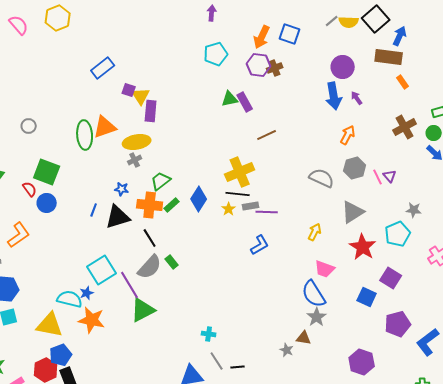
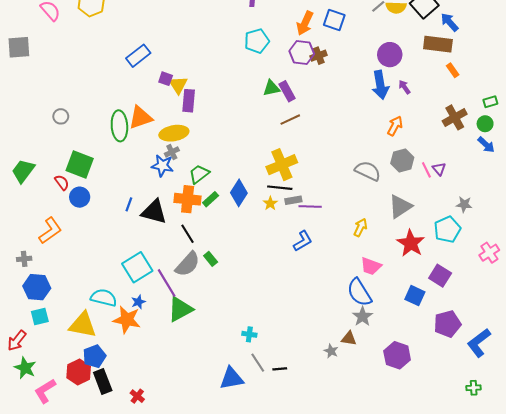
blue arrow: (400, 36) -> (449, 22), turned -66
brown line: (267, 135) -> (290, 120), moved
blue star: (122, 189) -> (162, 166), moved, size x1.5
black triangle: (118, 217) -> (154, 212), turned 32
blue star: (87, 293) -> (138, 302), moved
purple hexagon: (362, 362) -> (397, 355), moved

